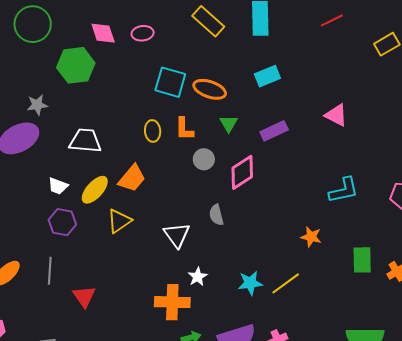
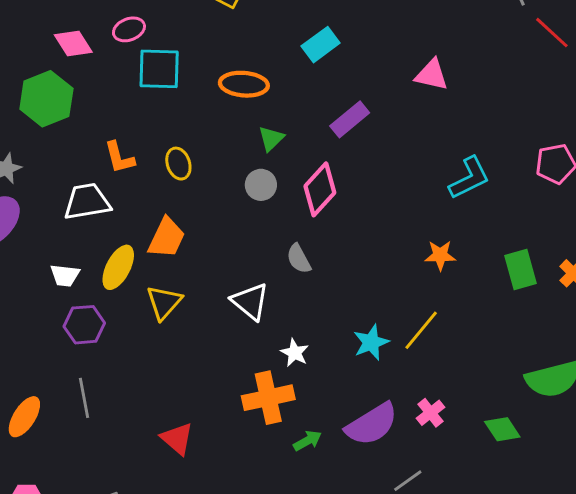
cyan square: (170, 82) -> (159, 69), moved
green triangle: (229, 124) -> (271, 139), moved, turned 30
orange L-shape: (184, 129) -> (119, 158), moved
red triangle: (84, 296) -> (177, 439), moved

